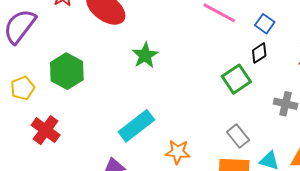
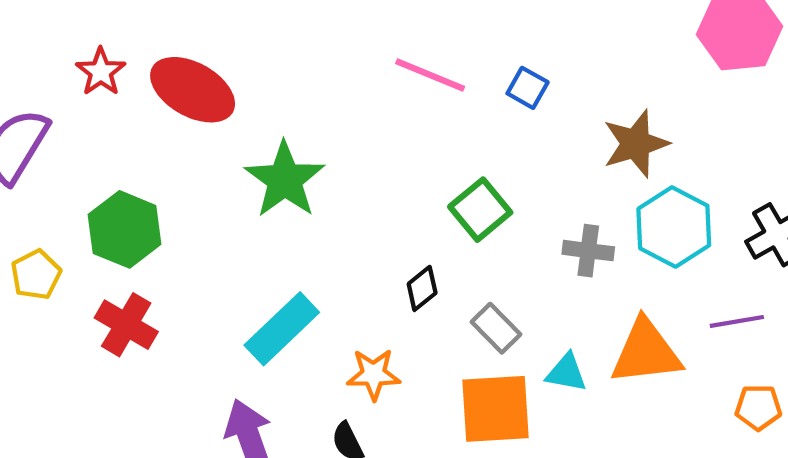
black diamond: (259, 53) -> (422, 288), moved
green star: (145, 55) -> (285, 180), size x1.4
red cross: (46, 130) -> (126, 325), moved

